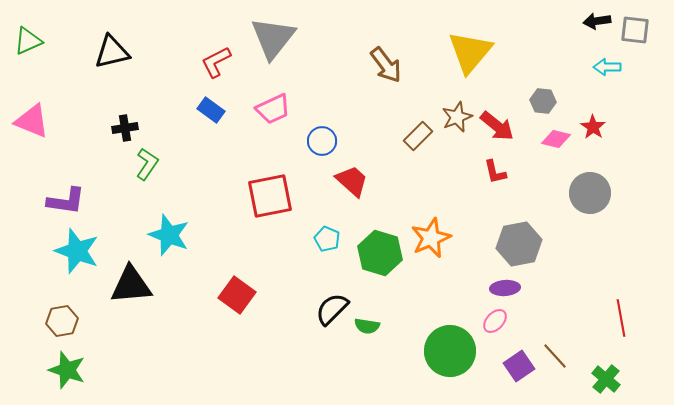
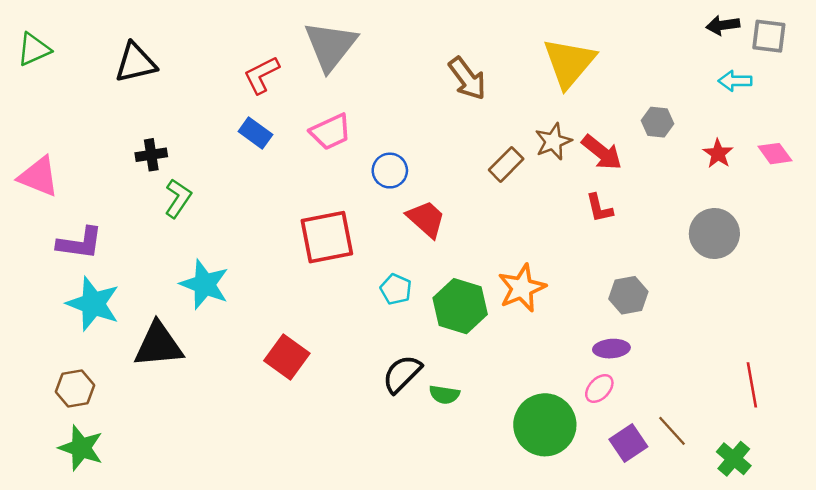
pink triangle: (32, 121) -> (39, 177), moved
pink diamond: (556, 139) -> (775, 154), moved, turned 40
gray hexagon: (519, 244) -> (628, 295), size x0.7

